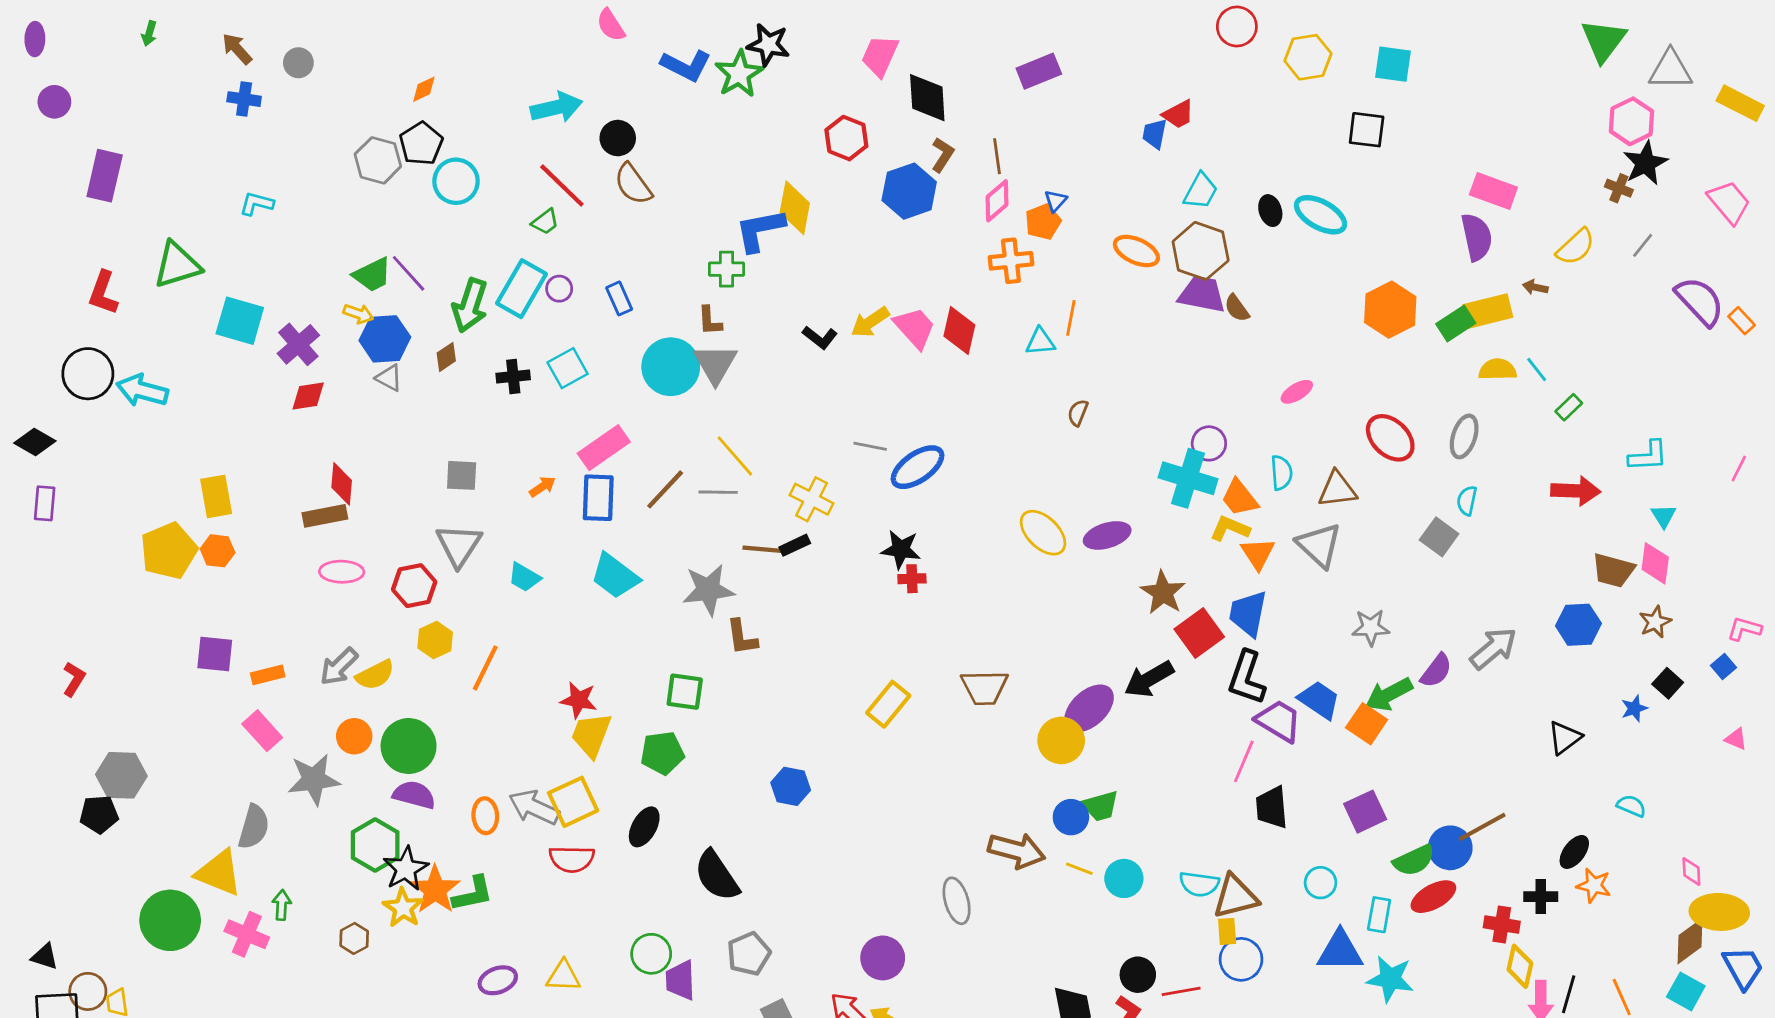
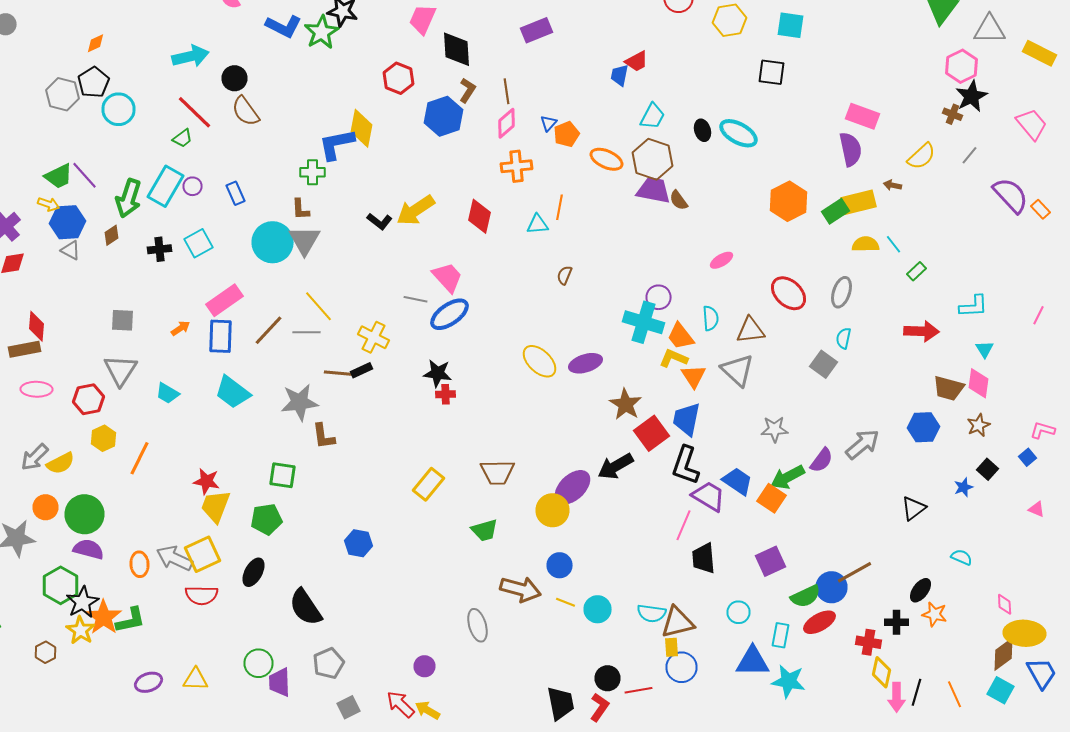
orange pentagon: (1043, 222) -> (566, 134), moved
yellow arrow: (870, 322) -> (416, 210), size x1.4
pink trapezoid: (915, 328) -> (448, 277), moved
green trapezoid: (1100, 806) -> (484, 530), moved
purple circle: (883, 958) -> (424, 666), size x0.7

